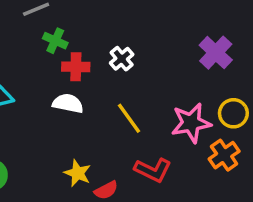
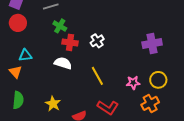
purple cross: (216, 53) -> (152, 43), turned 30
pink star: (191, 123) -> (133, 83), size x0.6
yellow star: (78, 173) -> (53, 104), moved

